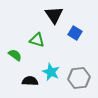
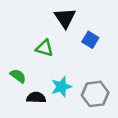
green semicircle: (15, 55) -> (18, 76), moved
cyan star: (51, 72) -> (61, 87), turned 30

